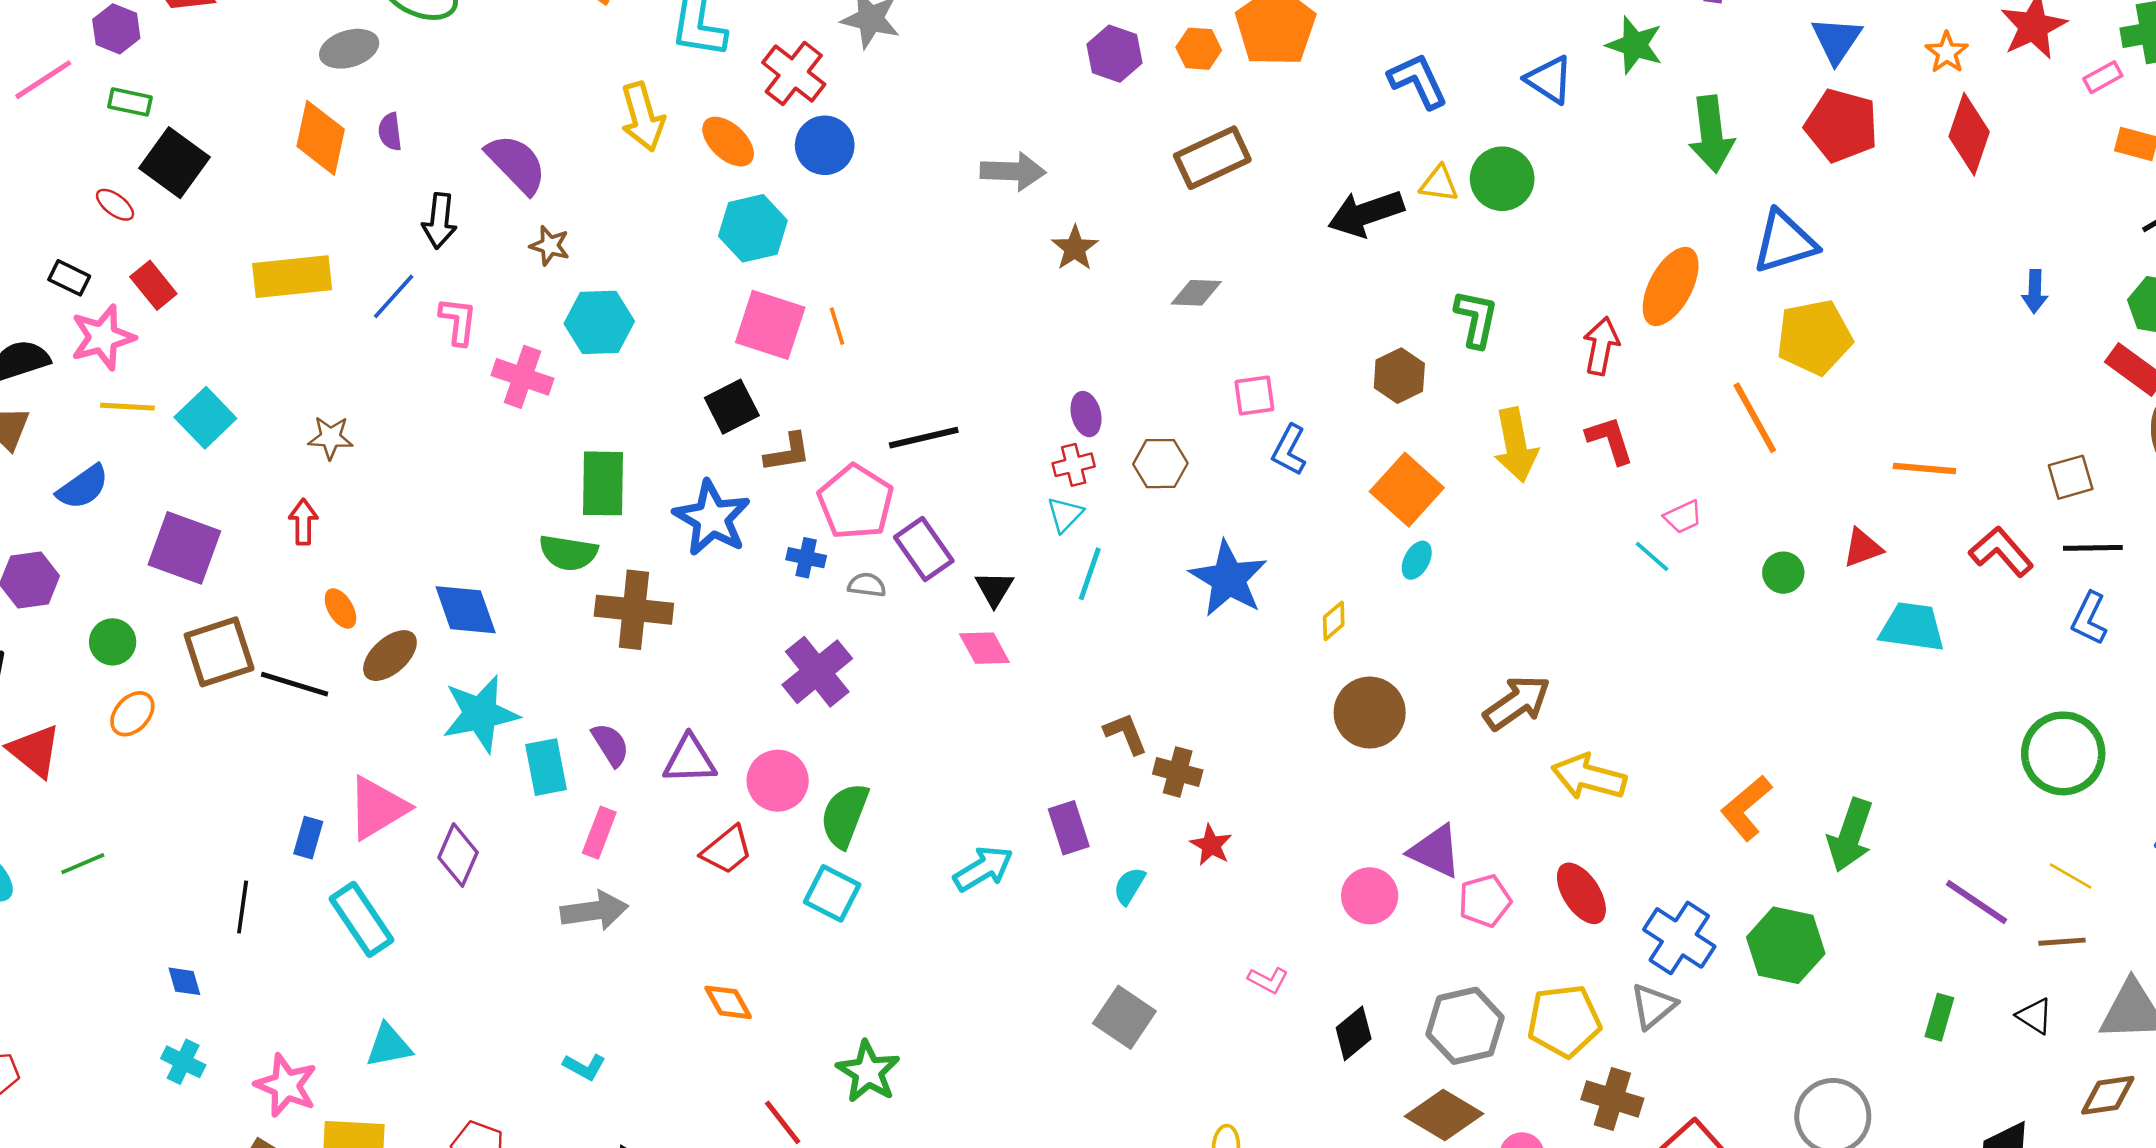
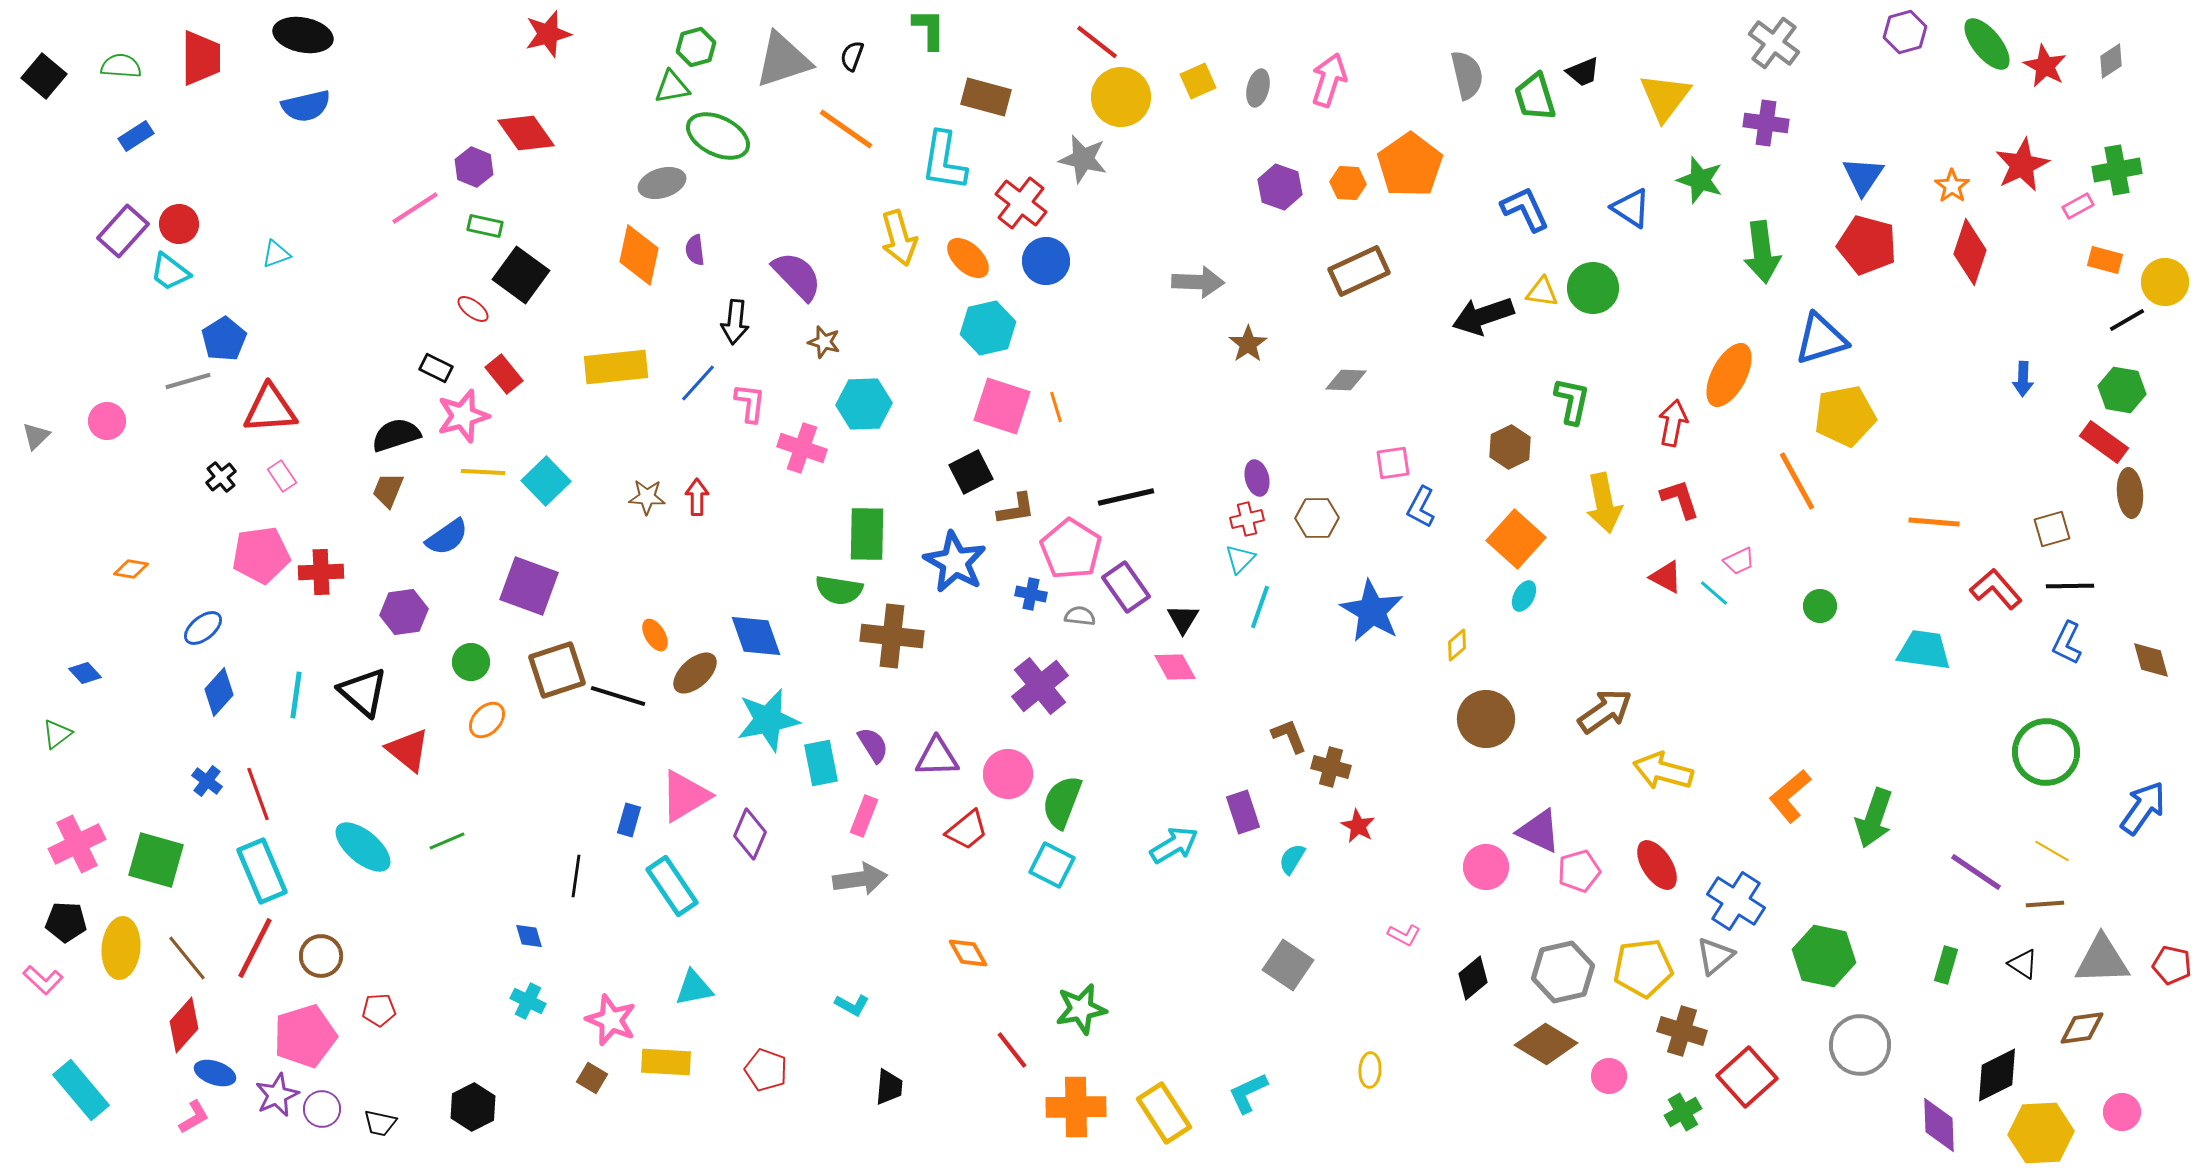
red arrow: (303, 522) -> (697, 497), moved
red triangle: (1863, 548) -> (1666, 577), moved, turned 48
green hexagon: (1786, 945) -> (1824, 956), moved
green star: (868, 1072) -> (1081, 1009), turned 30

